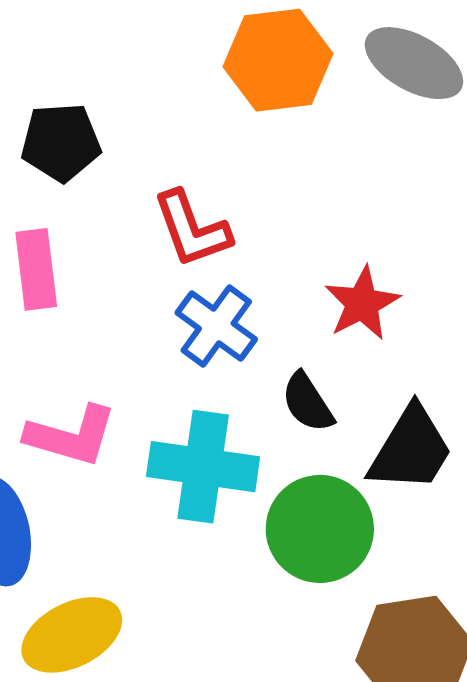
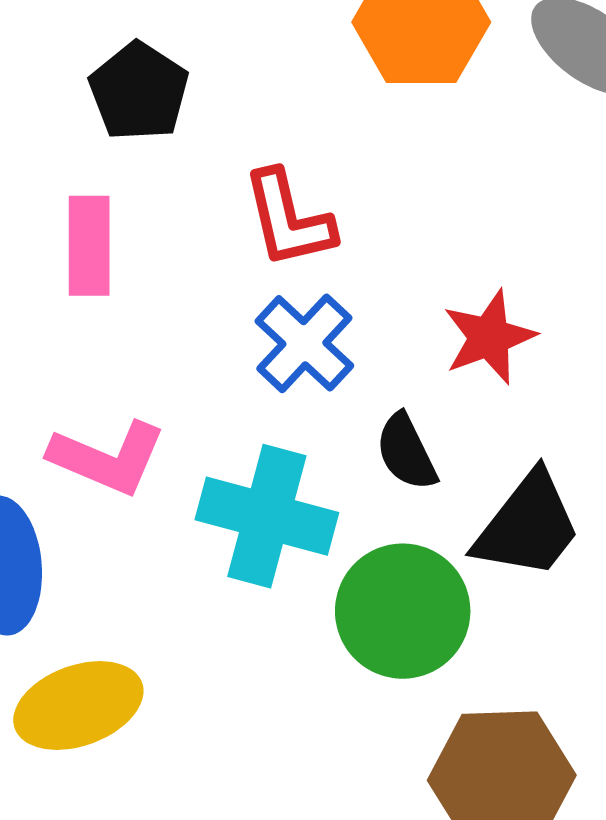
black pentagon: (61, 142) -> (139, 91), turned 30

